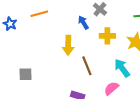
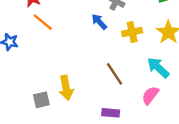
orange line: (39, 14) -> (43, 22), turned 66
yellow arrow: (68, 45) -> (66, 88), moved

